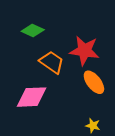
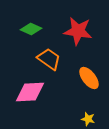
red star: (84, 51) -> (78, 31), moved

